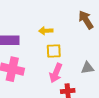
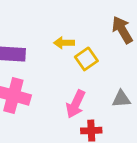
yellow square: (54, 51) -> (86, 59), moved, turned -35

